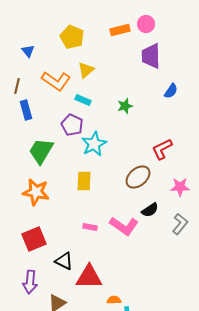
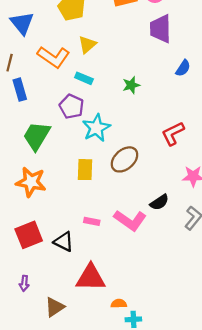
blue triangle: (28, 51) -> (22, 23), size x1.6
brown ellipse: (138, 177) -> (124, 159), moved
black triangle: (64, 261) -> (64, 242), moved
purple arrow: (30, 282) -> (24, 283), size x0.6

